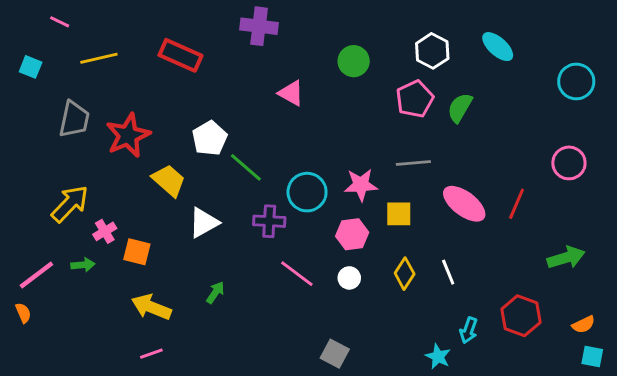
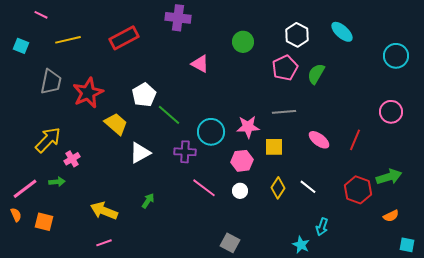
red rectangle: (180, 55) -> (124, 38), turned -52
pink ellipse: (464, 204) -> (319, 140), size x0.7
orange square: (137, 252) -> (44, 222), moved
white line: (448, 272) -> (308, 187), turned -30
red hexagon: (521, 316) -> (358, 190), moved
orange semicircle: (584, 325) -> (391, 216), moved

